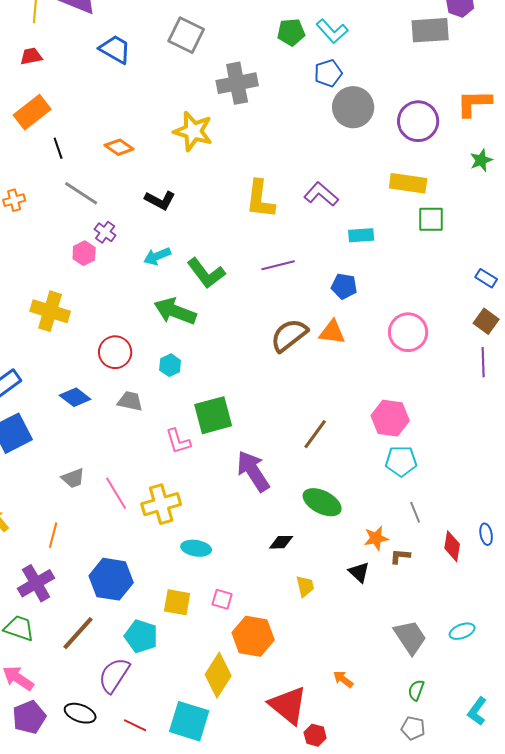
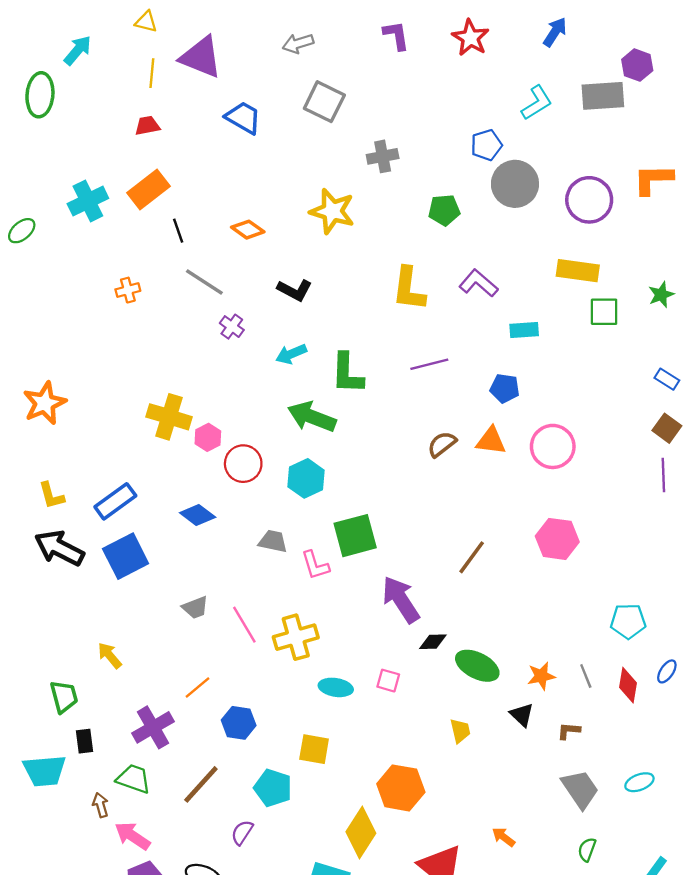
cyan L-shape: (332, 31) -> (537, 103), moved, turned -80
green pentagon: (291, 32) -> (444, 210), moved
gray cross: (237, 83) -> (383, 156), size x0.7
green star: (481, 160) -> (661, 295), moved
pink hexagon: (84, 253) -> (208, 437), moved
green L-shape: (206, 273) -> (347, 373), turned 39
pink circle: (408, 332) -> (553, 446), moved
brown semicircle: (289, 335) -> (442, 444), size x0.7
cyan hexagon: (170, 365) -> (306, 478), size x1.5
gray trapezoid: (130, 401) -> (273, 541), moved
cyan pentagon: (401, 461) -> (628, 621), moved
green ellipse: (322, 502) -> (477, 666), moved
gray line: (415, 512) -> (586, 676), moved
blue ellipse: (486, 534) -> (667, 671), turned 45
orange line: (53, 535) -> (198, 687), moved, turned 35
black diamond: (281, 542) -> (433, 642), moved
brown L-shape: (400, 556) -> (569, 731), moved
blue hexagon: (111, 579) -> (239, 723), size x0.7
pink square: (222, 599) -> (388, 681), moved
purple semicircle: (114, 675) -> (242, 832), size x0.6

